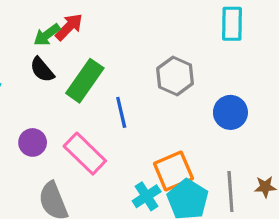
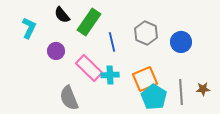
gray hexagon: (175, 76) -> (146, 33), moved
purple circle: (33, 142) -> (56, 51), moved
cyan cross: (147, 196) -> (110, 75), moved, turned 30

